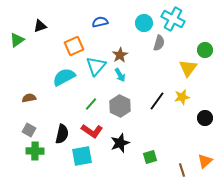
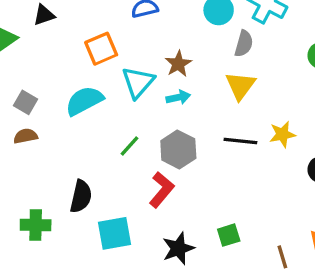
yellow triangle: (188, 68) -> (240, 86), moved
cyan arrow: (120, 75) -> (178, 97), turned -72
black line: (157, 101) -> (240, 141), turned 60
gray square: (29, 130) -> (26, 102), moved
red L-shape: (92, 131) -> (162, 190), moved, turned -85
black star: (120, 143) -> (178, 248), moved

